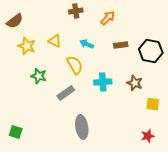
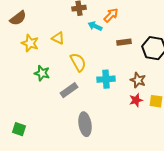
cyan arrow: (87, 44) -> (95, 26), moved
red star: (148, 136) -> (136, 100), moved

